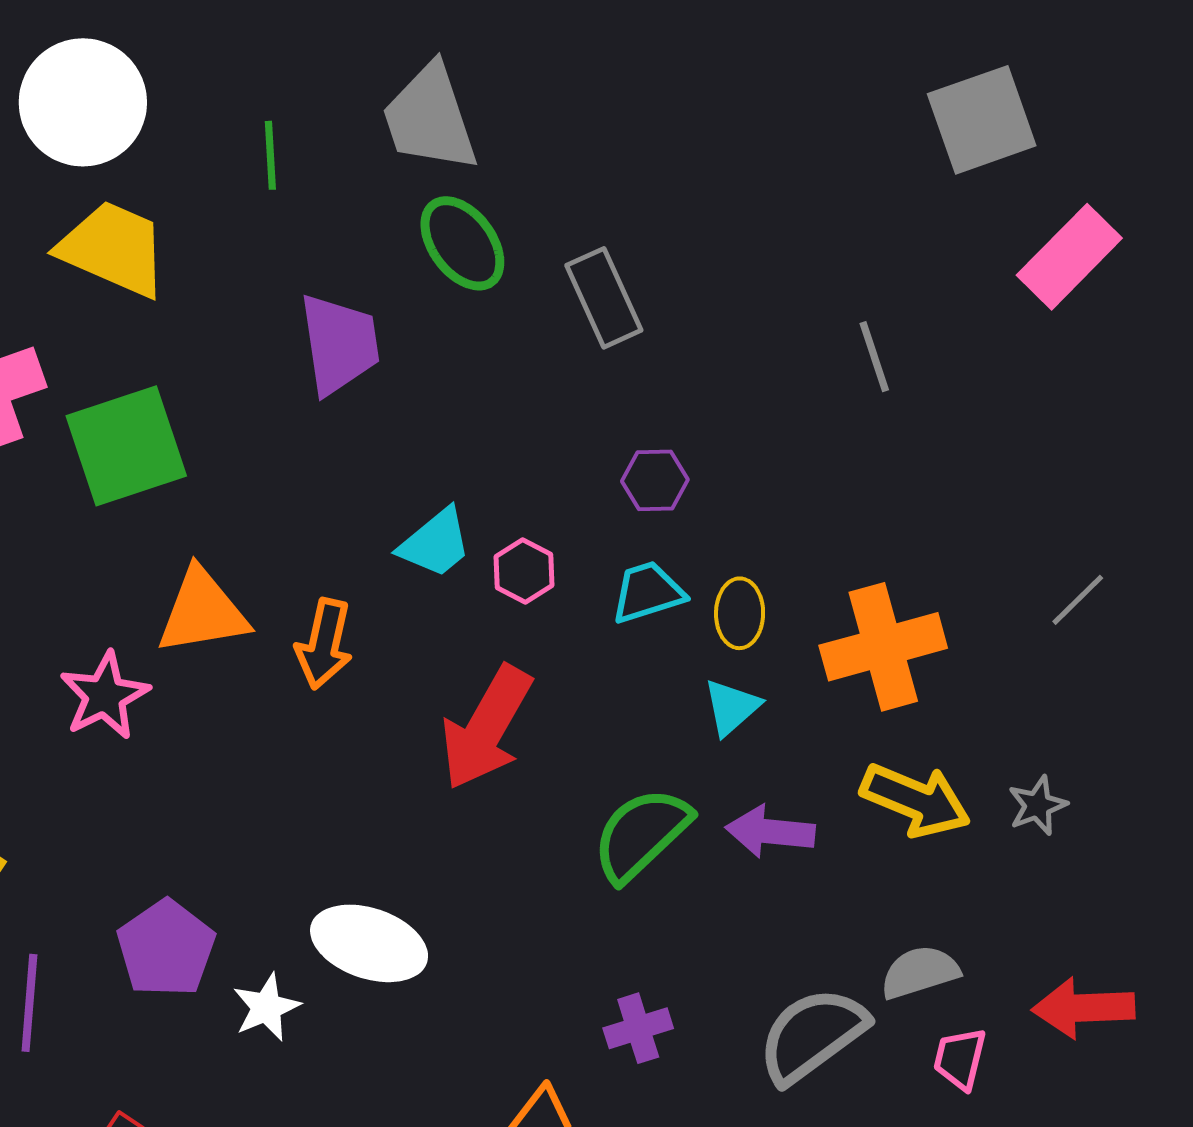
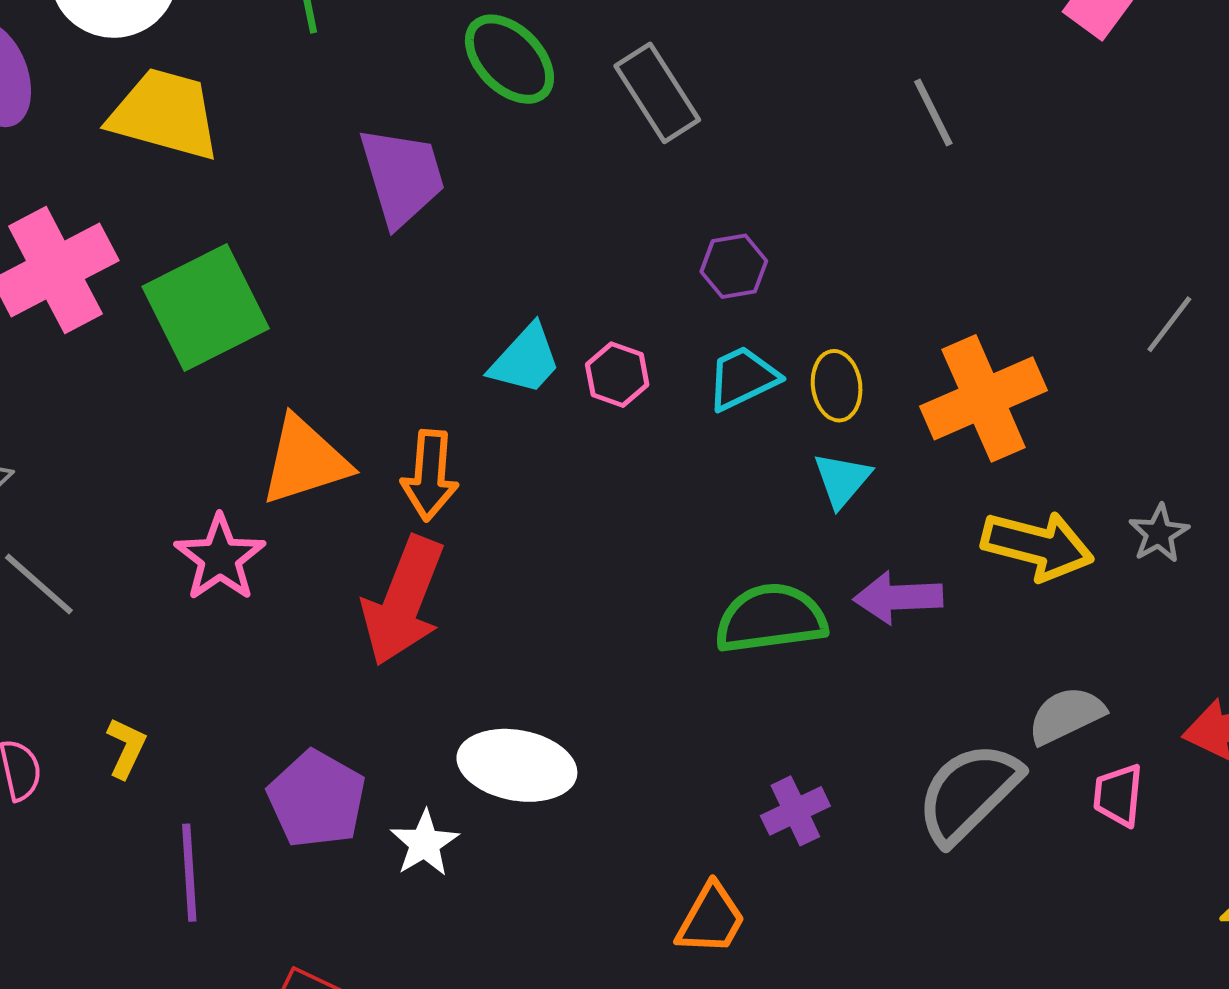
red arrow: (486, 728) -> (403, 601), moved
green semicircle: (641, 834) -> (771, 618), turned 44

